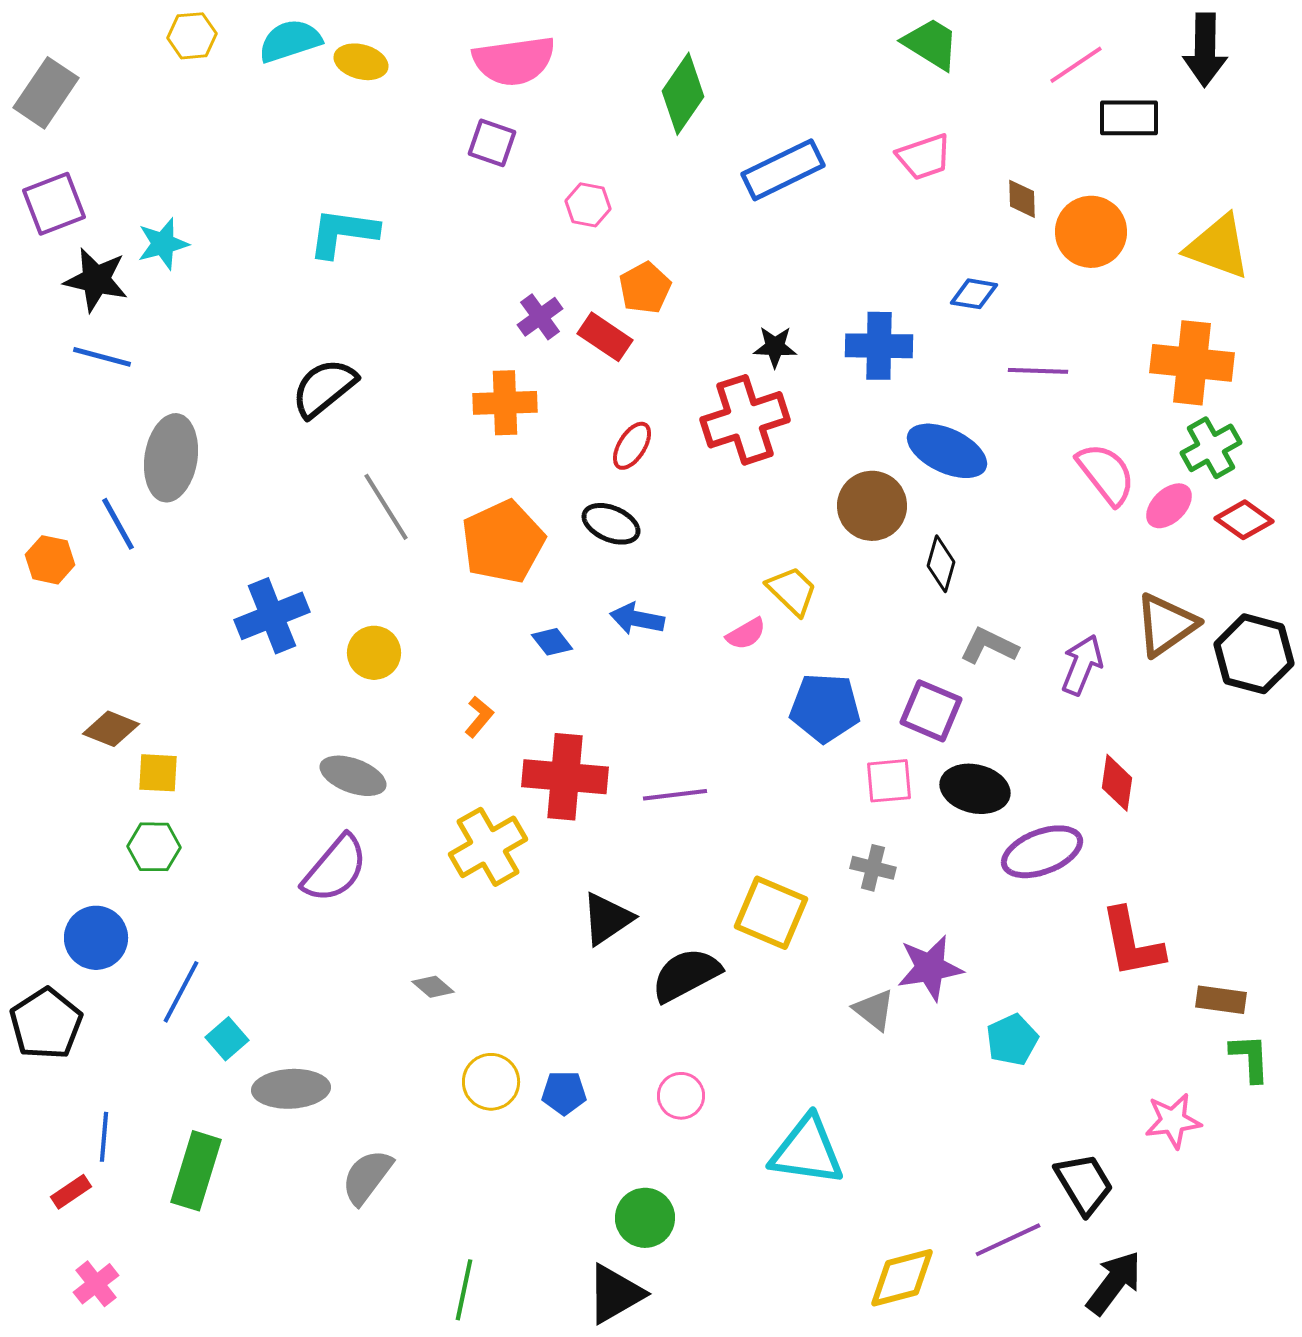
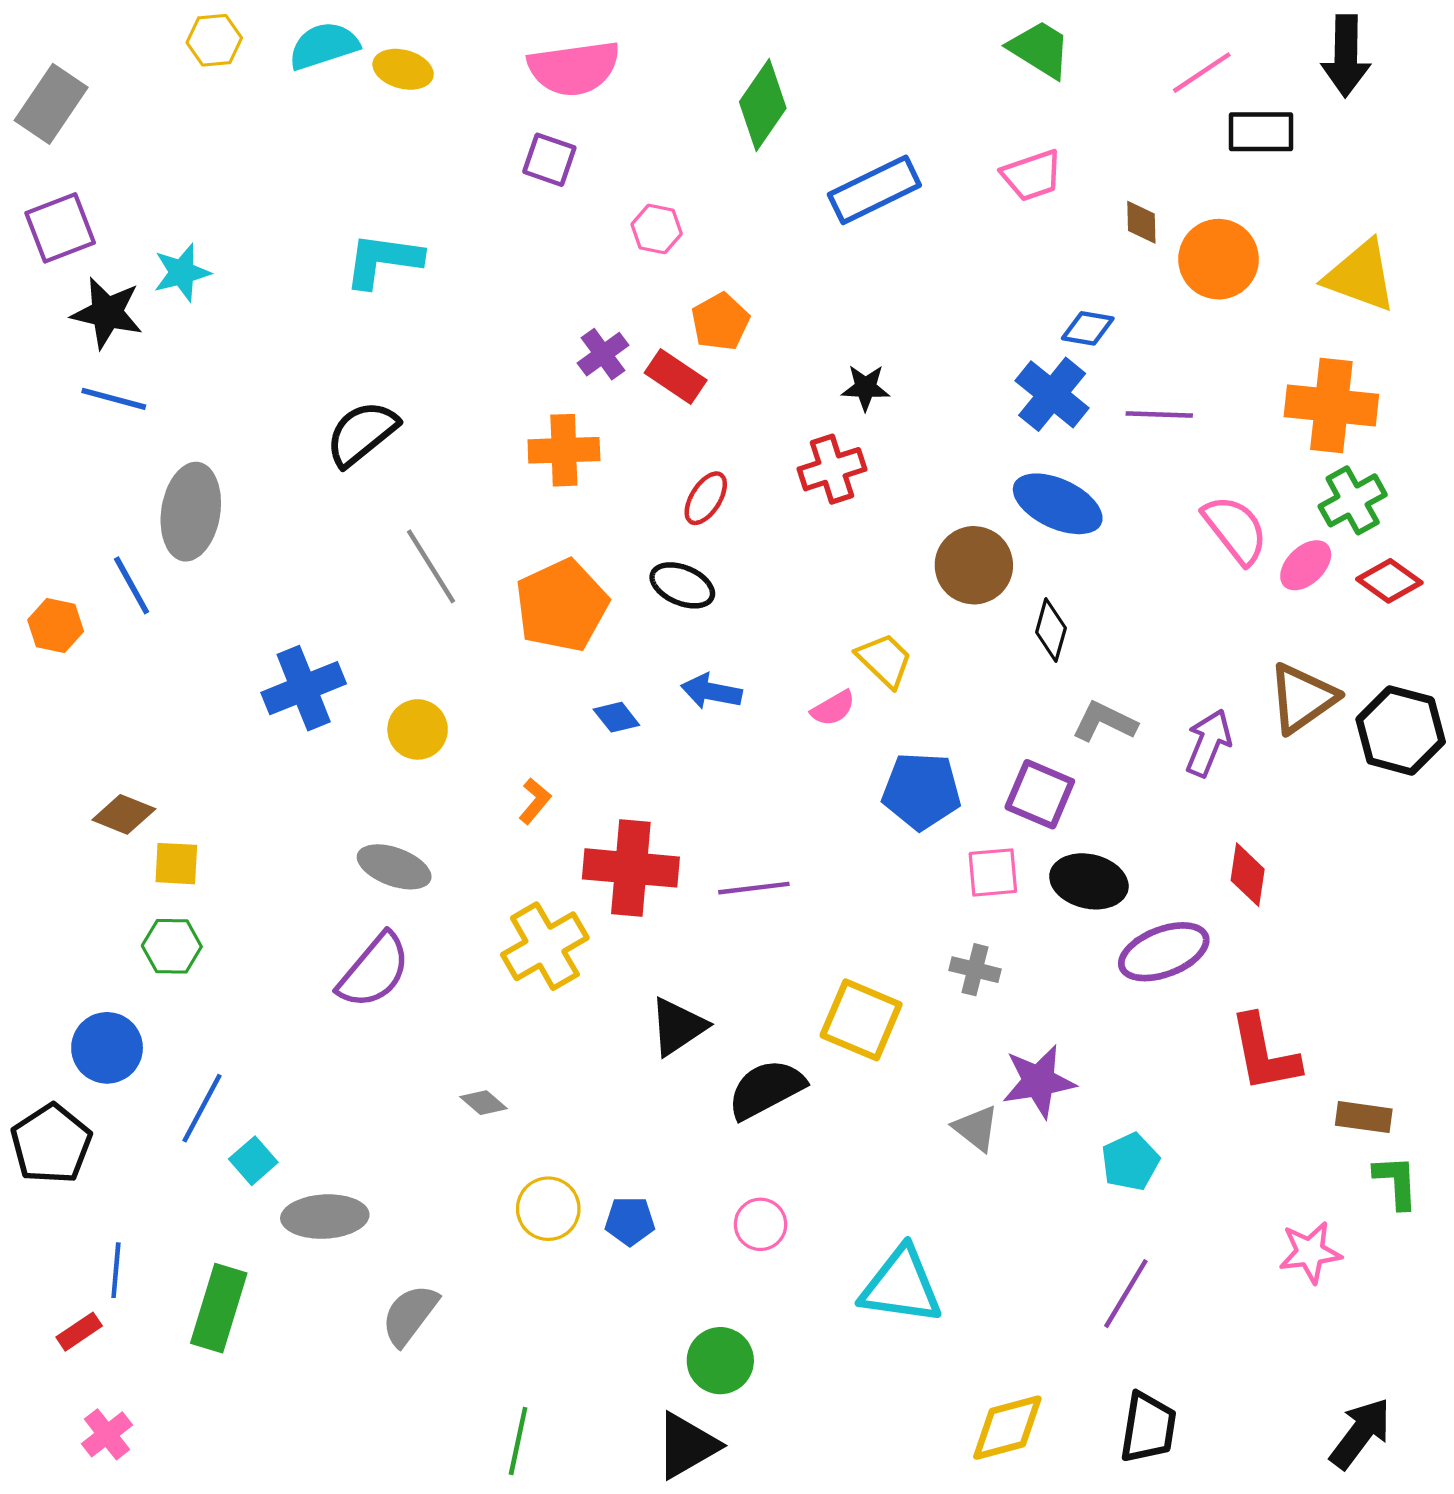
blue cross: (879, 346) -> (1052, 394), moved, turned 38
red cross: (745, 420) -> (832, 469), size x0.7
black trapezoid: (1084, 1184) -> (1148, 1428), moved, turned 40
purple line: (1008, 1240) -> (1126, 1294), moved, turned -34
black arrow: (1114, 1283) -> (1360, 1433), moved

